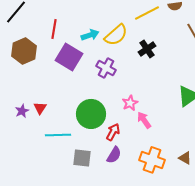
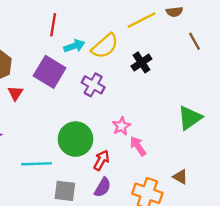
red line: (54, 29) -> (53, 25), moved
red triangle: (40, 108) -> (15, 93), moved
brown triangle: (185, 158) -> (180, 177), moved

